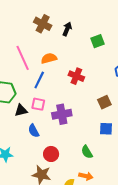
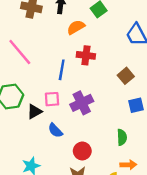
orange semicircle: (49, 58) -> (76, 27), moved
blue line: (39, 80) -> (62, 70), moved
green semicircle: (87, 152) -> (122, 137), turned -136

